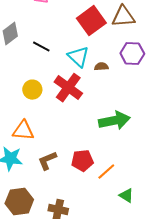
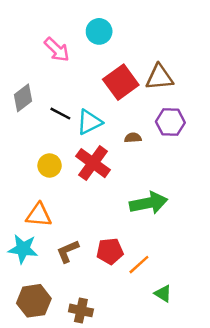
cyan triangle: (78, 57) -> (89, 122), moved, turned 50

